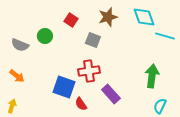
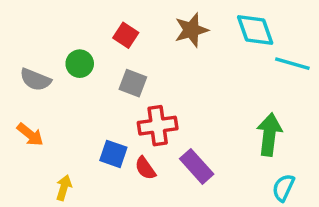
gray square: (93, 40) -> (133, 83), moved
blue square: (64, 87) -> (113, 154), size x0.7
red semicircle: (81, 104) -> (145, 168), moved
yellow arrow: (12, 106) -> (64, 188), moved

